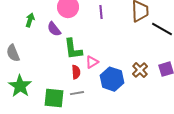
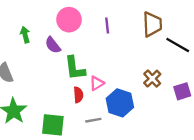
green arrow: (30, 20) -> (25, 35), turned -32
brown cross: (140, 70) -> (152, 79), moved
gray line: (77, 93) -> (93, 120), moved

